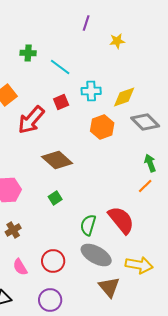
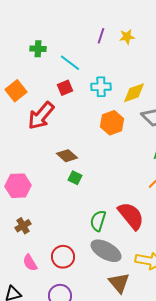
purple line: (86, 23) -> (101, 36), moved
red square: (61, 102) -> (65, 88), moved
brown diamond: (57, 160) -> (67, 156), size x0.7
green square: (55, 198) -> (75, 178), moved, turned -32

